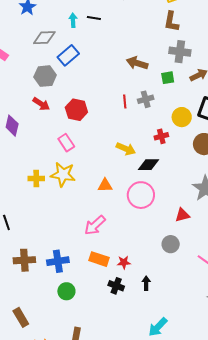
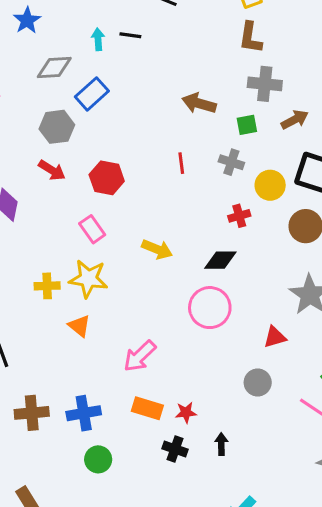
gray cross: (146, 99) -> (231, 162), moved, turned 35
yellow arrow: (126, 149) -> (157, 249), moved
orange triangle: (105, 185) -> (79, 326), moved, turned 42

